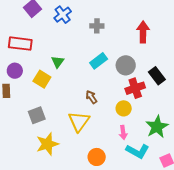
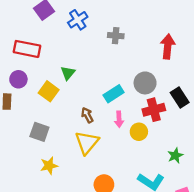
cyan rectangle: (99, 61) -> (114, 94), moved
brown arrow: (91, 97) -> (87, 115), moved
gray square: (37, 115) -> (39, 132), turned 36
green star: (157, 127) -> (175, 155), size x0.6
pink arrow: (123, 132) -> (119, 119), moved
yellow star: (47, 144) -> (49, 166), size x0.7

